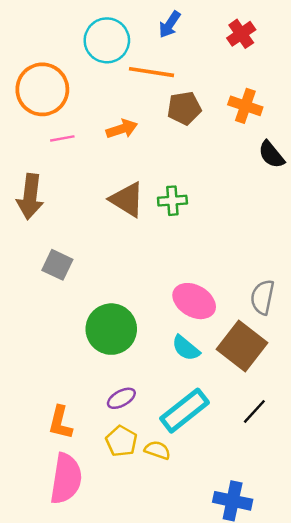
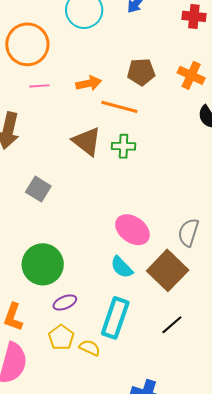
red cross: (241, 34) -> (194, 16), turned 35
orange line: (152, 72) -> (119, 107), moved
gray square: (57, 265) -> (38, 189), moved
green circle: (111, 329) -> (43, 264), moved
cyan rectangle: (185, 411) -> (115, 318), turned -39

